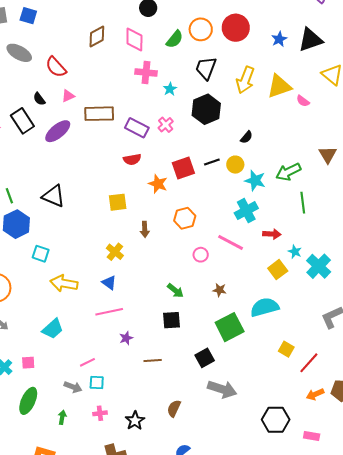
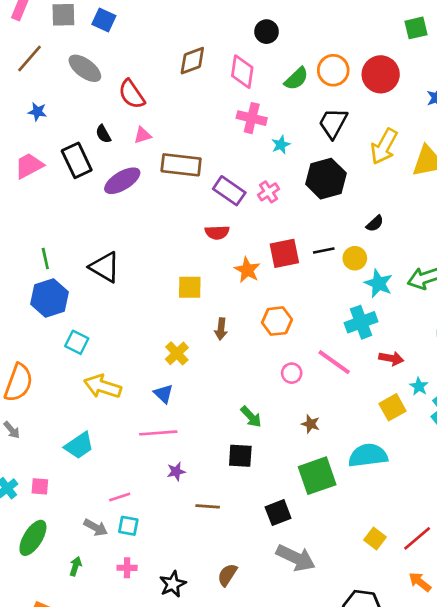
yellow square: (286, 349) -> (375, 538), moved
orange arrow: (315, 394) -> (420, 582), turned 54

